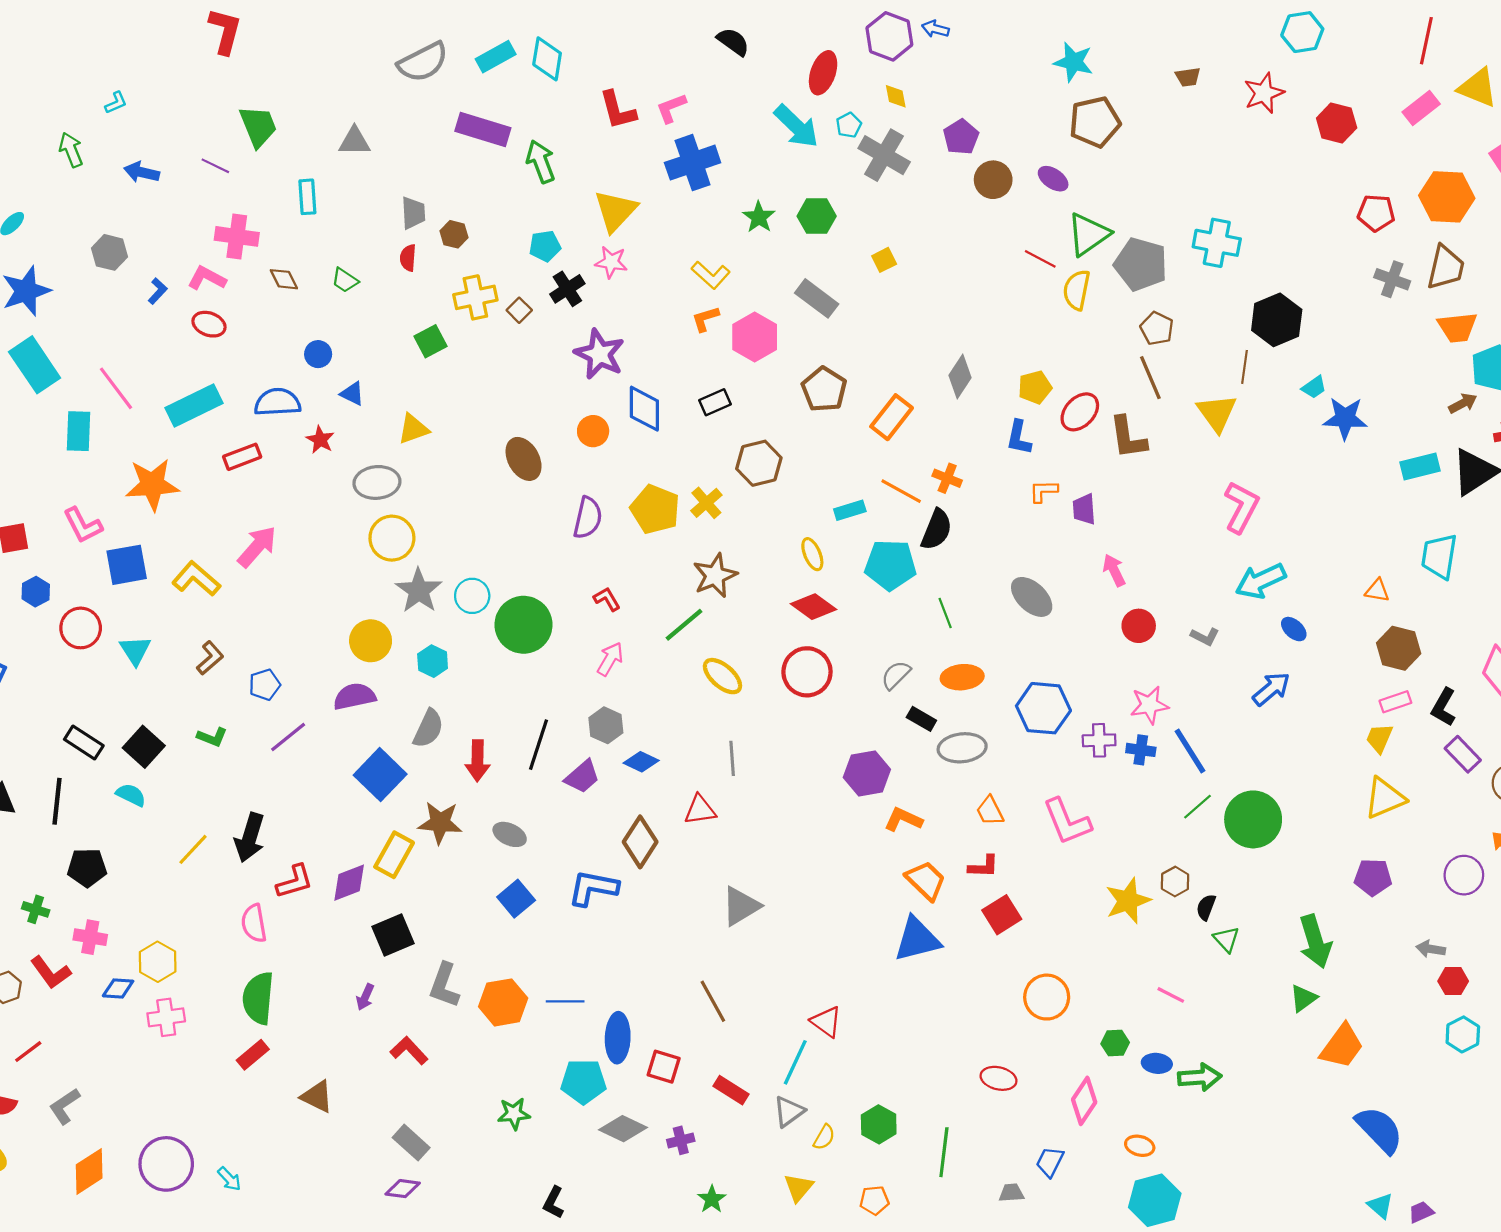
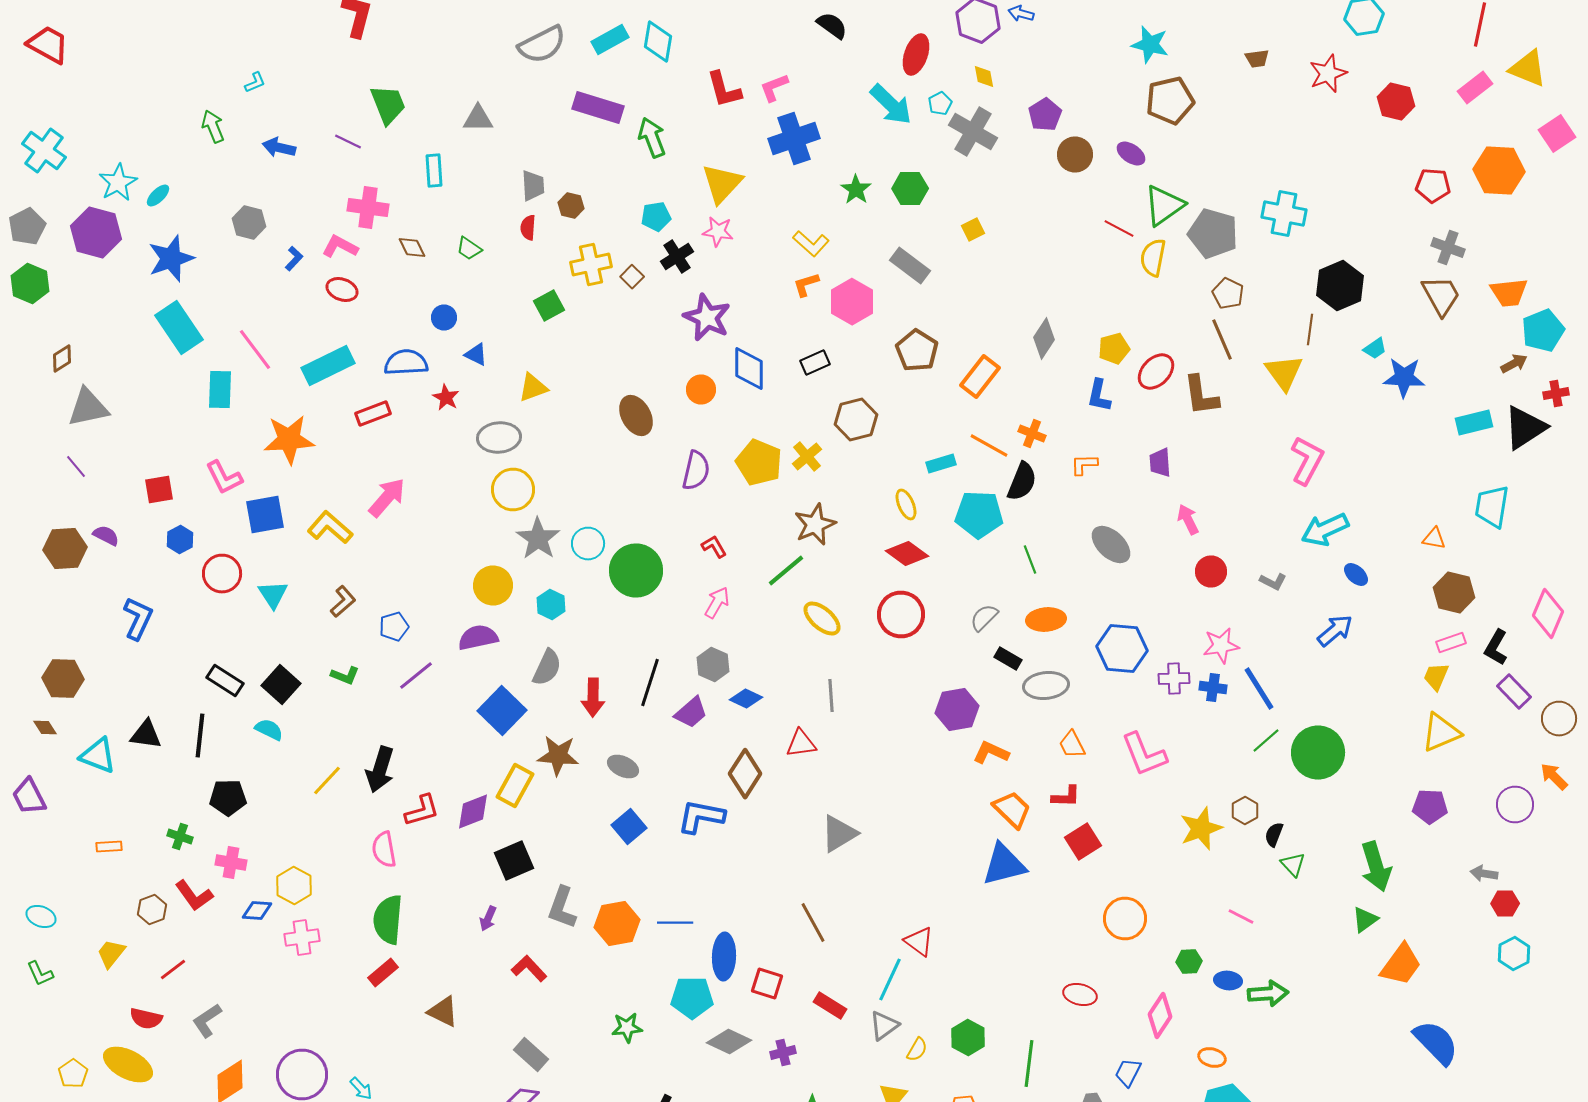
brown trapezoid: (1446, 267) -> (1441, 296), moved, turned -42
orange L-shape: (1043, 491) -> (1084, 464), moved

